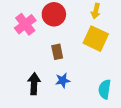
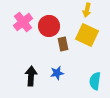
red circle: (54, 14) -> (49, 26), moved
brown rectangle: (57, 52) -> (63, 44), moved

